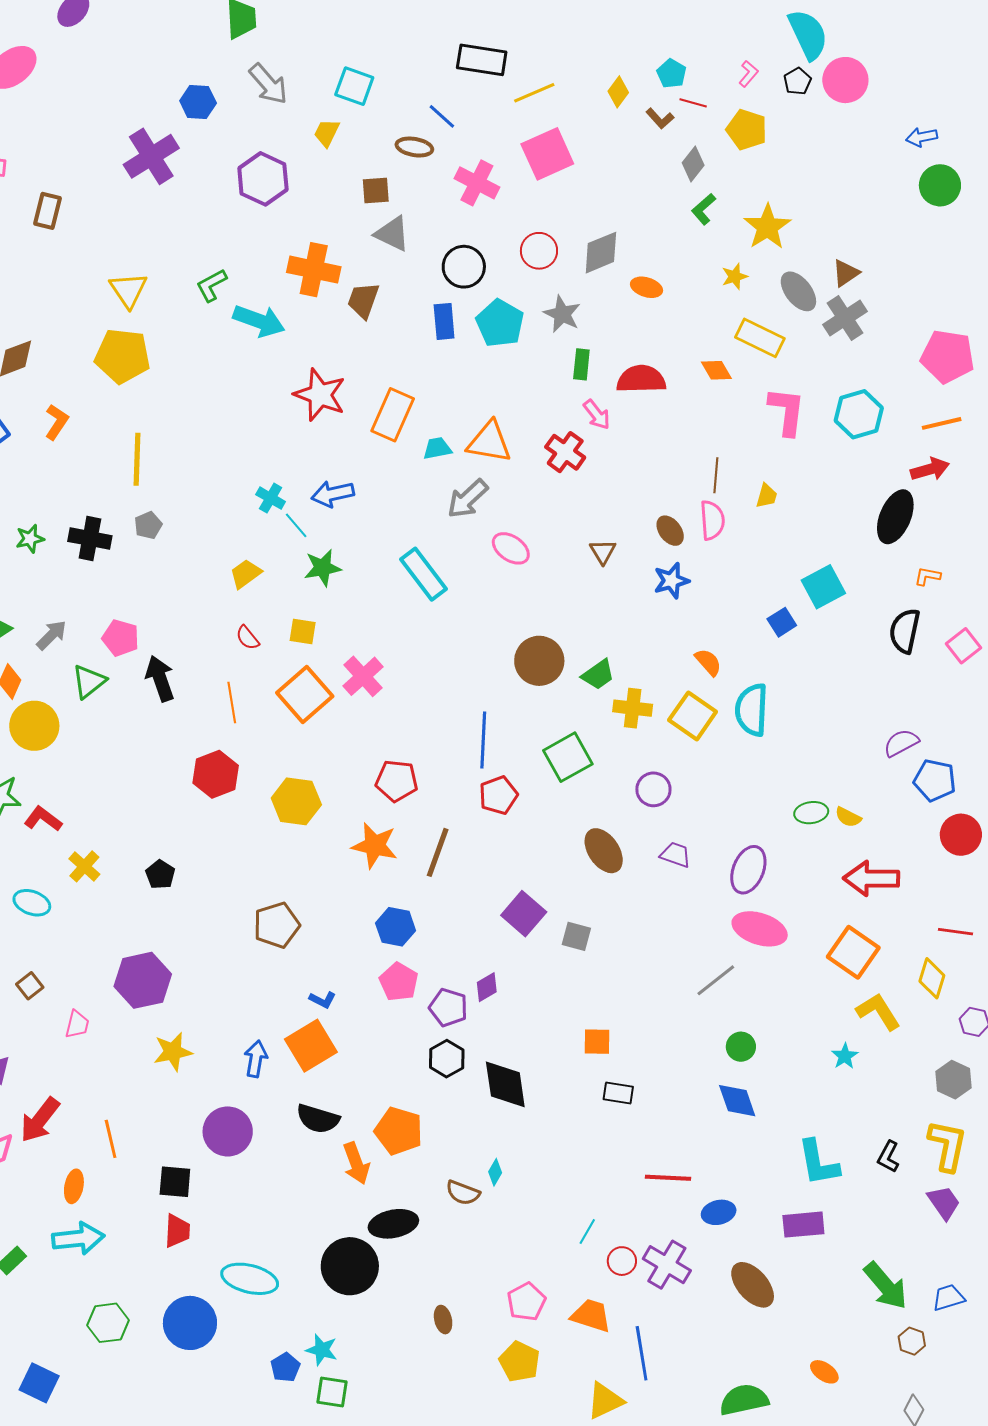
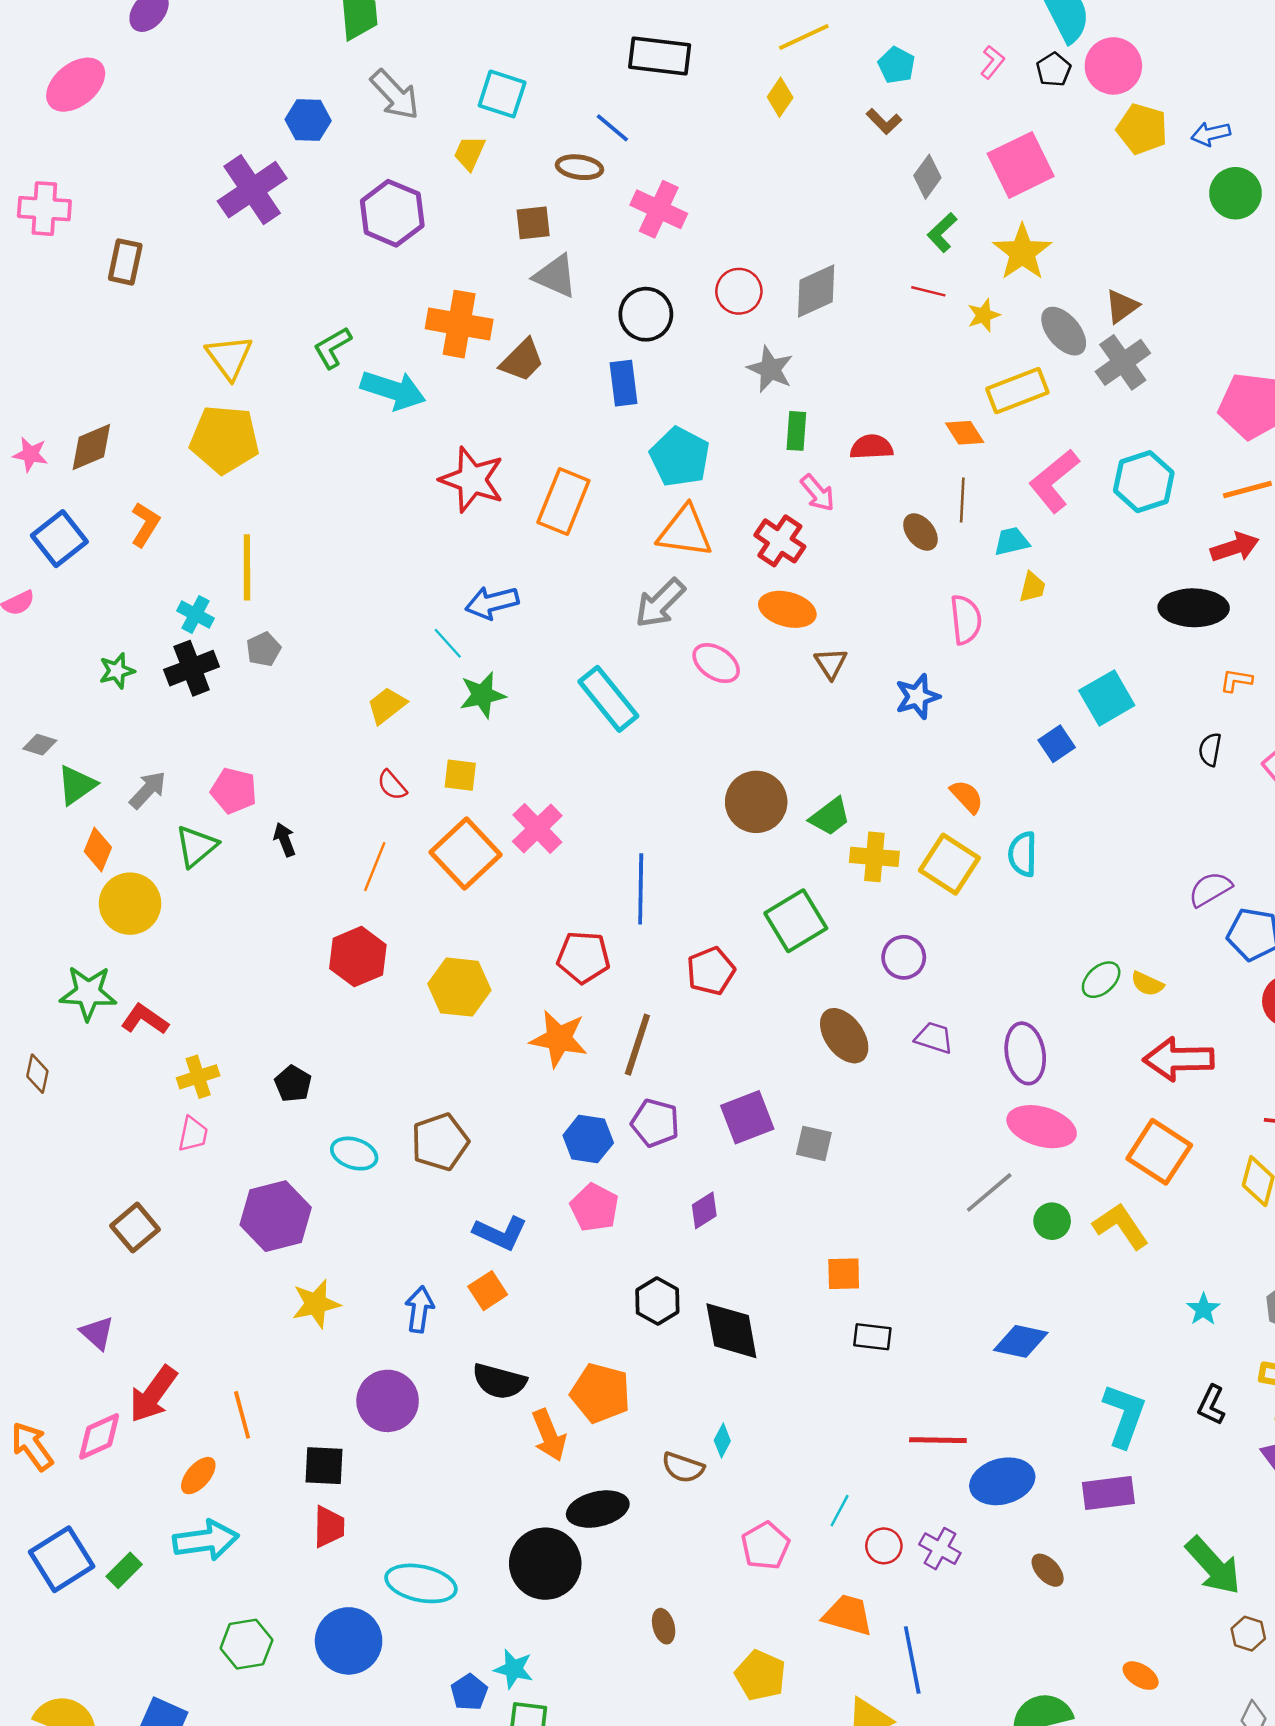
yellow diamond: (618, 92) -> (780, 97), moved
yellow line: (534, 93) -> (804, 37), moved
red line: (693, 103) -> (928, 291), moved
yellow pentagon: (747, 130) -> (1142, 129), moved
pink square: (547, 154) -> (1021, 165), moved
orange ellipse: (646, 287) -> (787, 609), moved, size x1.4
brown trapezoid: (363, 300) -> (522, 360), turned -153
cyan pentagon: (500, 323) -> (680, 457), moved
yellow rectangle: (760, 338) -> (1017, 391), turned -45
red semicircle: (641, 379) -> (871, 447), size x0.7
pink L-shape: (787, 411) -> (1054, 481), turned -134
cyan trapezoid: (437, 448) -> (1012, 541), moved
brown line: (716, 475) -> (962, 500), moved
cyan cross: (271, 498) -> (196, 614), moved
black ellipse: (895, 517) -> (1194, 608), turned 70
brown ellipse: (670, 531) -> (920, 532), moved
black cross: (90, 539) -> (192, 668), turned -30
black semicircle: (905, 631) -> (1210, 750), size x0.6
black arrow: (160, 679) -> (285, 840), size x0.6
orange line: (232, 703) -> (375, 867), turned 33
cyan semicircle: (752, 710) -> (1023, 854), size x0.7
blue line: (483, 740) -> (641, 889), moved
green ellipse: (811, 813) -> (1101, 980), turned -32
yellow cross: (84, 866) -> (198, 1077), turned 32
purple ellipse: (748, 870) -> (1025, 1053), turned -30
cyan ellipse: (32, 903) -> (354, 1154), moved
purple square: (524, 914) -> (747, 1117), turned 30
brown square: (30, 986) -> (135, 1228), size x1.4
blue L-shape: (323, 1000) -> (500, 1233), size x1.6
purple pentagon: (448, 1008) -> (655, 1123), moved
yellow L-shape: (878, 1012) -> (1121, 1226), moved
pink trapezoid: (77, 1024) -> (193, 1134), moved
orange square: (311, 1046) -> (488, 1291), size x0.6
green circle: (741, 1047) -> (1052, 1221), moved
cyan star: (845, 1056) -> (1203, 1309), moved
blue diamond: (737, 1101) -> (1021, 1341), turned -57
cyan L-shape: (818, 1163) -> (1124, 1415), turned -148
orange ellipse: (74, 1186) -> (198, 1476), turned 32
blue ellipse: (719, 1212) -> (1002, 1481), size x1.5
purple cross: (667, 1265) -> (940, 1549), size x0.7
brown ellipse: (753, 1285) -> (1048, 1570), size x0.6
pink pentagon: (526, 1302) -> (765, 1546), moved

